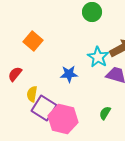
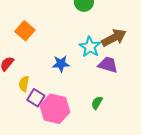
purple square: (44, 108) -> (36, 98), size x0.7

